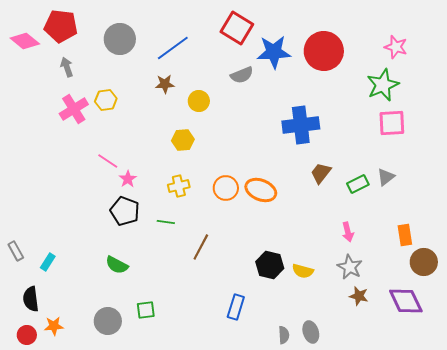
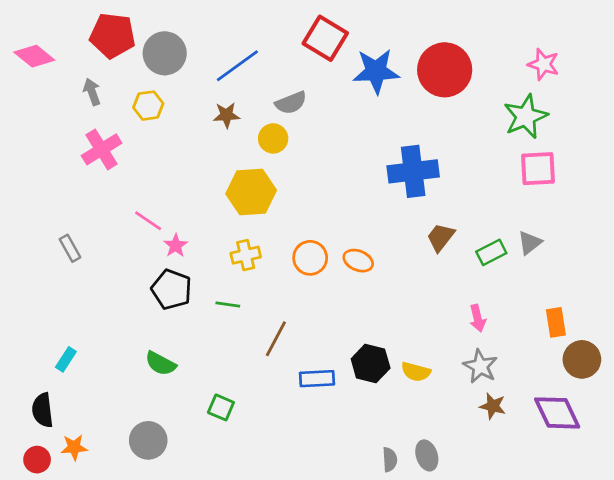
red pentagon: (61, 26) -> (113, 36), moved
gray semicircle: (242, 75) -> (291, 103), moved
yellow hexagon: (106, 100) -> (148, 106), moved
yellow hexagon: (183, 140) -> (251, 192), size x1.6
orange ellipse: (261, 190) -> (358, 261), size x0.7
gray rectangle: (16, 251) -> (70, 248), moved
blue rectangle: (236, 307) -> (317, 379), moved, turned 70
green square: (146, 310) -> (221, 407), moved, turned 30

